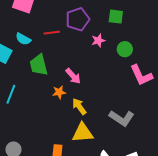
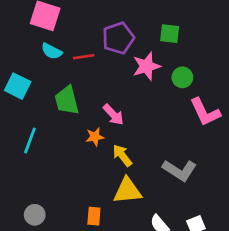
cyan semicircle: (23, 39) -> (52, 51), moved
pink star: (98, 41) -> (147, 66), size x1.5

